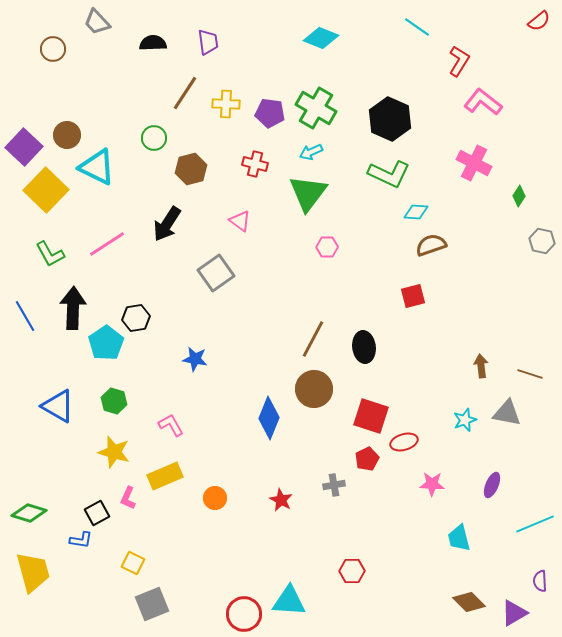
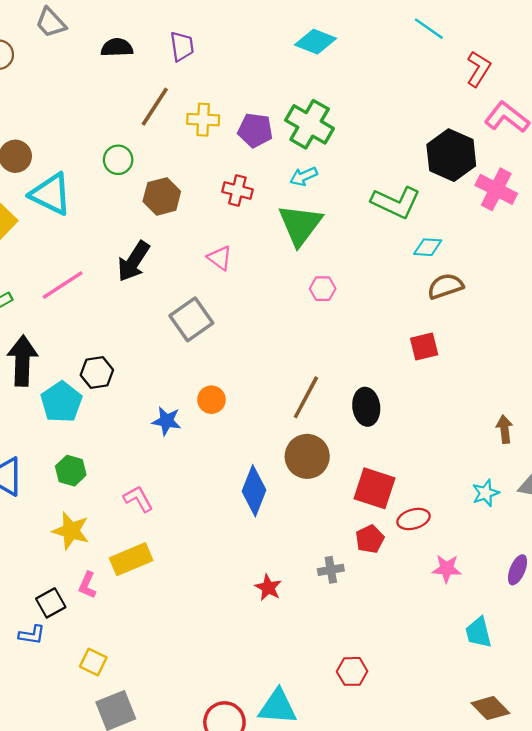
black hexagon: (390, 119) -> (451, 155), moved
orange circle: (215, 498) -> (211, 400), moved

